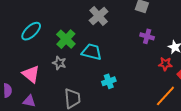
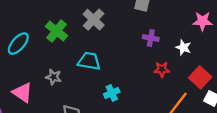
green cross: (66, 39) -> (56, 31), moved
red star: (165, 64) -> (162, 69), moved

